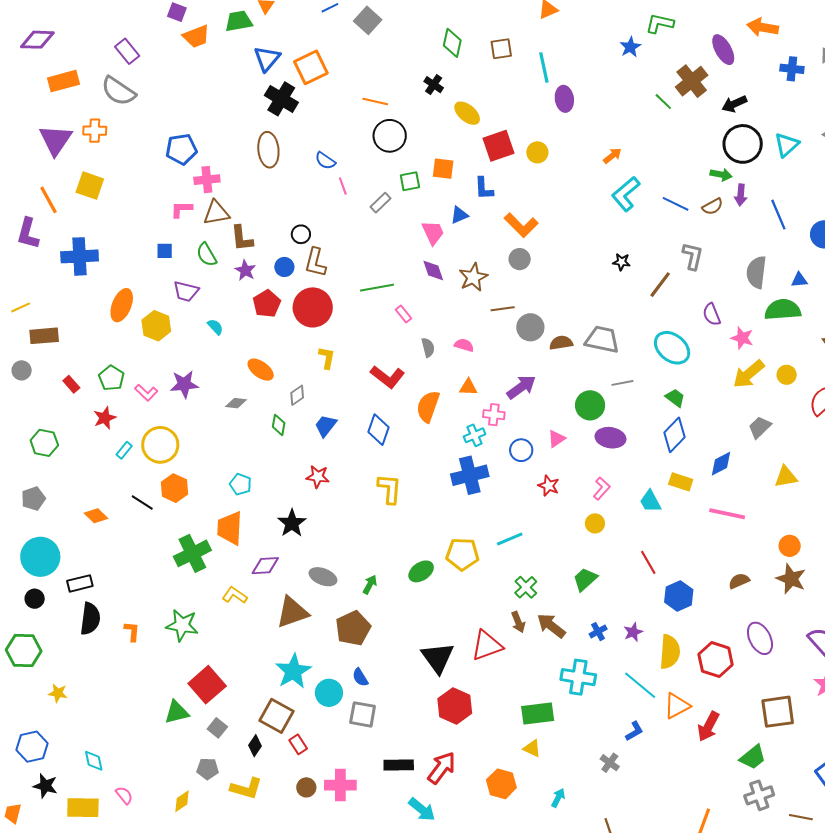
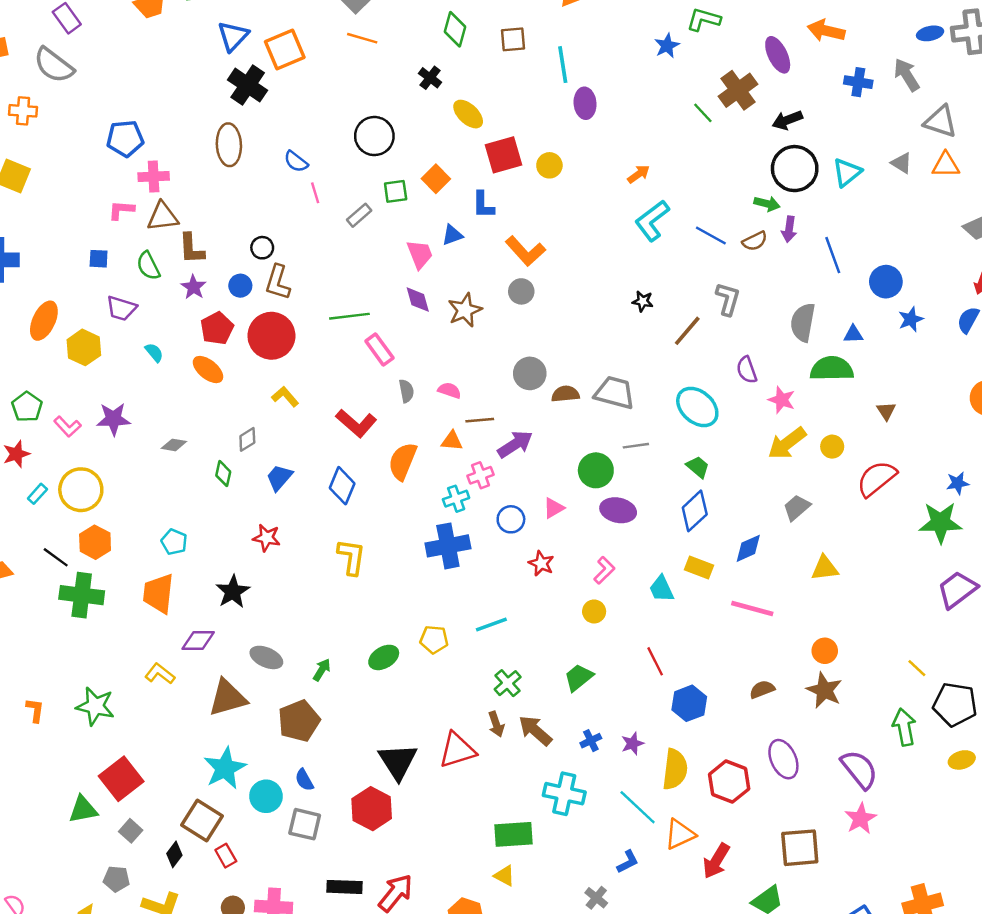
orange line: (375, 102) -> (362, 38), moved
orange square: (443, 169) -> (436, 179), turned 35
brown line: (503, 309) -> (480, 420), moved
pink rectangle: (404, 314) -> (379, 349), size x1.5
yellow L-shape: (327, 358) -> (285, 397), turned -55
orange ellipse: (261, 370) -> (208, 370), moved
pink cross: (494, 415) -> (481, 475), turned -30
green cross: (192, 553) -> (82, 595), moved, turned 30
yellow pentagon: (462, 554) -> (434, 640), size x0.7
red hexagon: (455, 706) -> (372, 809), moved

